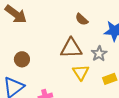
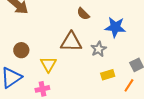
yellow triangle: (81, 72) -> (48, 64), moved

